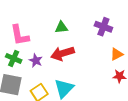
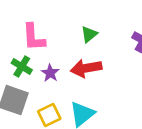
green triangle: (61, 27) -> (89, 34), turned -40

